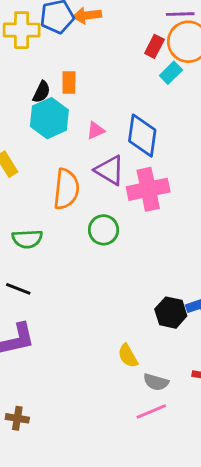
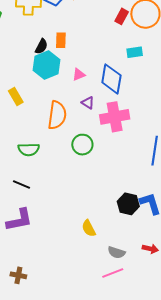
cyan rectangle: (171, 73) -> (135, 52), moved, turned 35
purple triangle: (110, 170) -> (88, 103), size x0.6
yellow semicircle: (128, 356) -> (89, 228), moved

